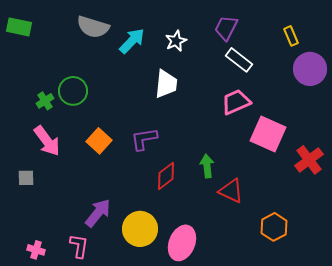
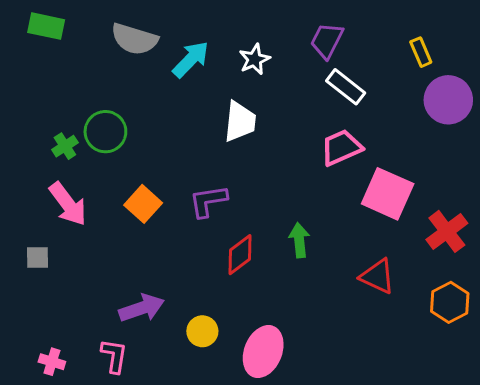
green rectangle: (19, 27) -> (46, 26), moved
red triangle: (231, 191) -> (377, 276), moved
purple arrow: (98, 213) -> (142, 308), turned 32
orange hexagon: (274, 227) -> (450, 302), moved
yellow circle: (140, 229) -> (202, 331), size x0.6

